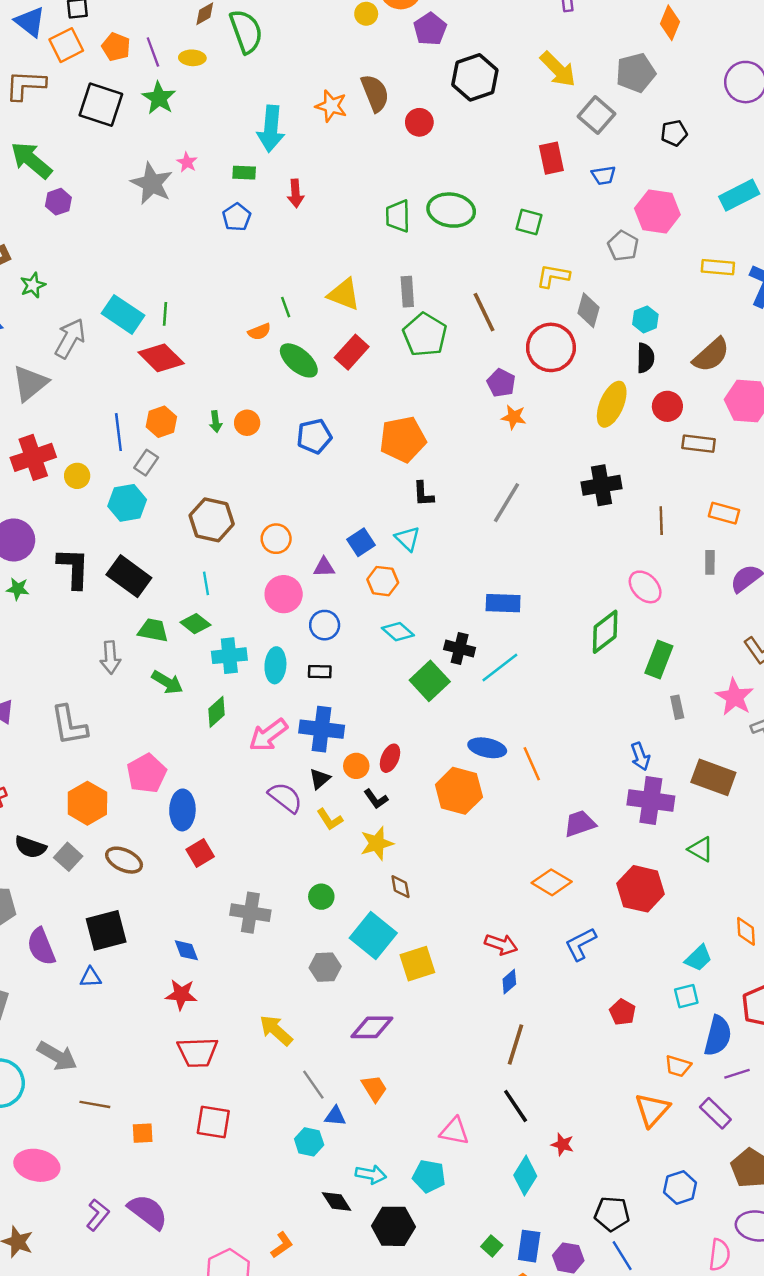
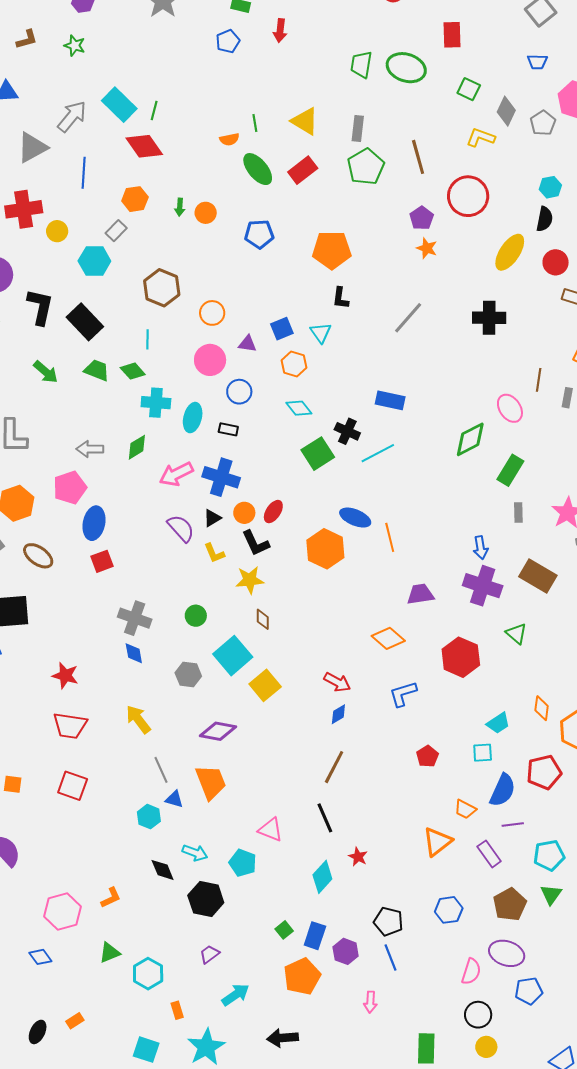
red rectangle: (551, 158) -> (452, 35), moved
green star: (33, 285) -> (75, 46), moved, turned 30
gray diamond: (589, 310) -> (506, 111), moved
blue line: (118, 432) -> (84, 173), moved
brown line: (661, 521) -> (539, 380), moved
gray arrow: (110, 657) -> (90, 449), moved, turned 84
green arrow: (167, 682) -> (46, 372), moved
black L-shape: (376, 799) -> (256, 543), size x1.4
blue diamond: (186, 950) -> (134, 653), moved
yellow square: (417, 964) -> (265, 685), turned -32
orange trapezoid: (374, 1088) -> (211, 782), size x1.5

